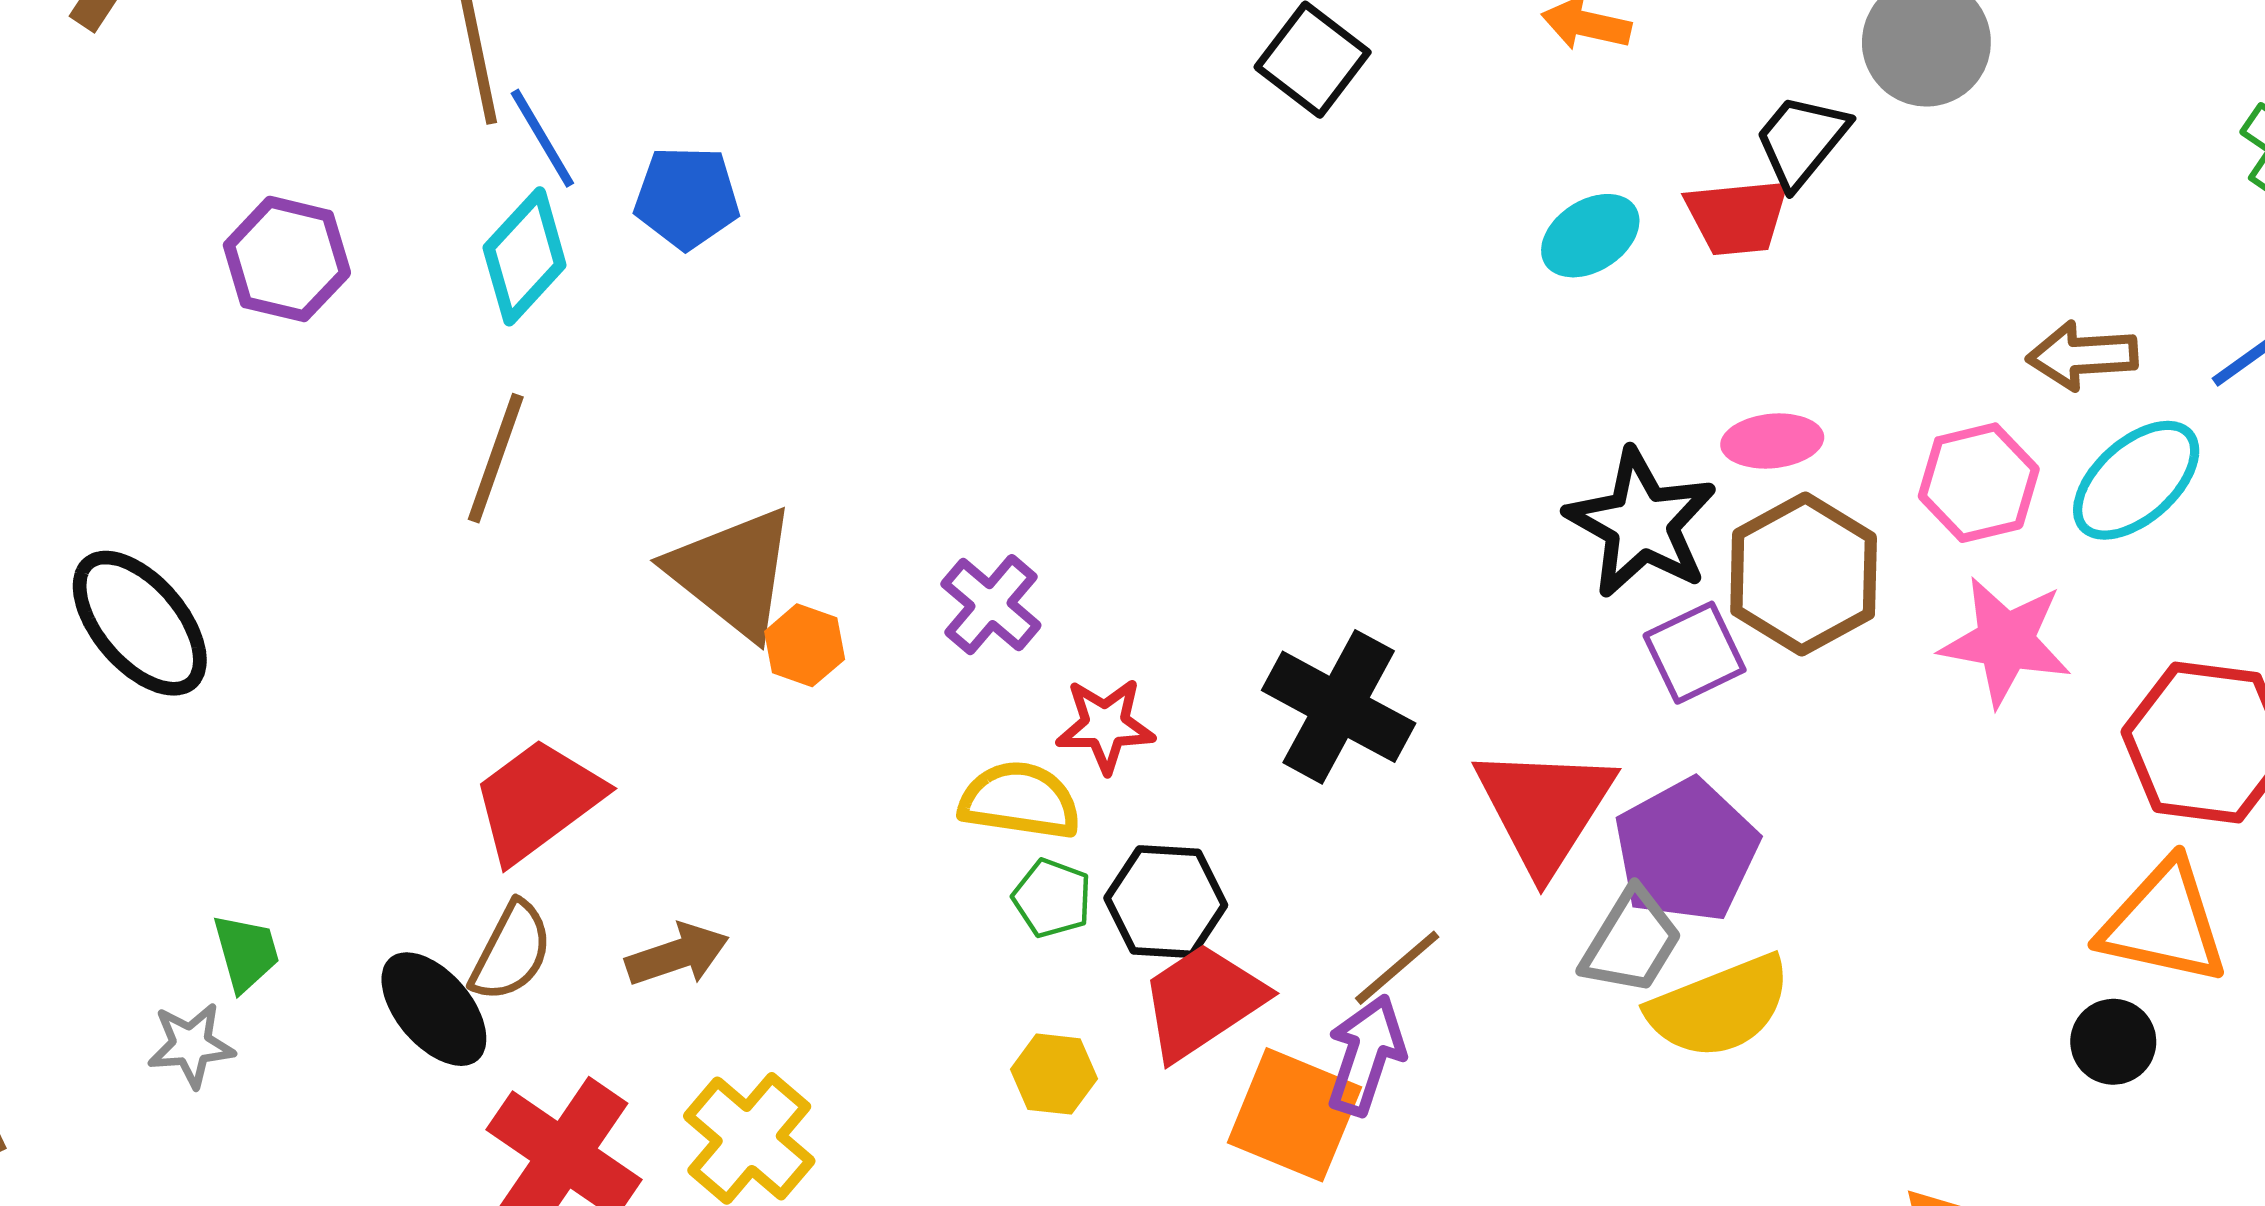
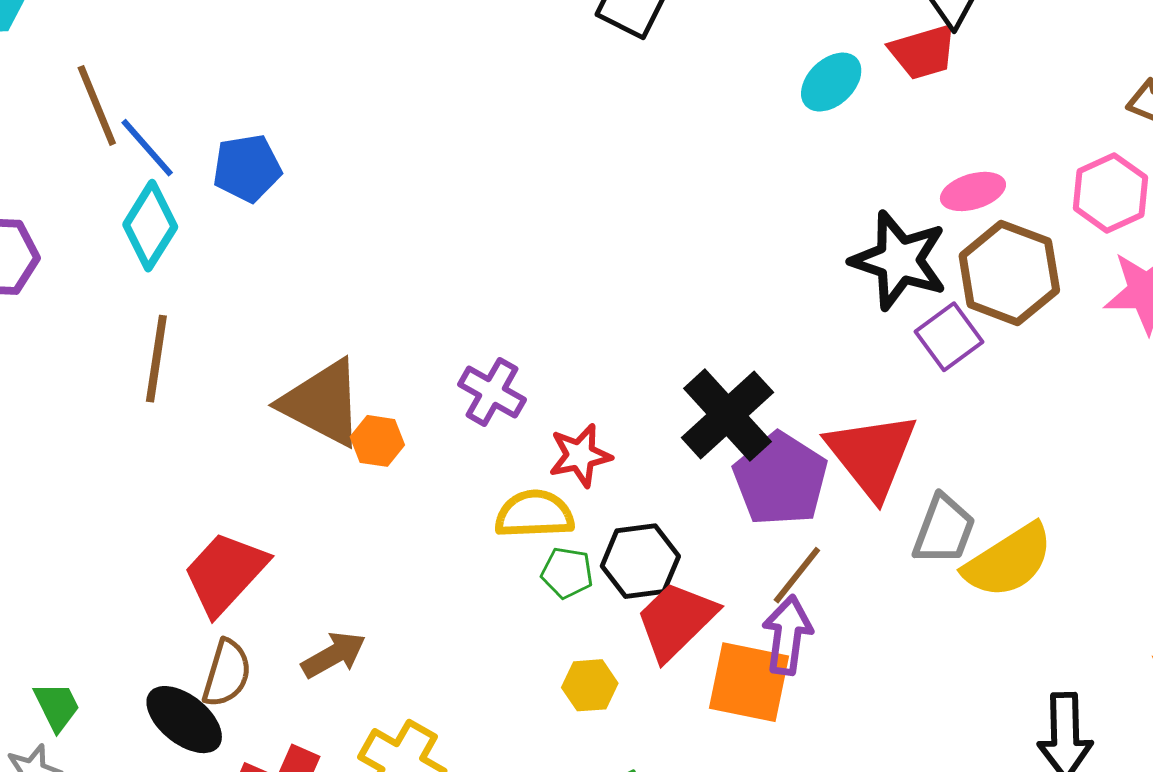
black cross: (1339, 707) -> (727, 415), turned 30
purple pentagon: (1686, 851) -> (780, 479), moved

